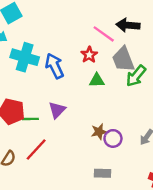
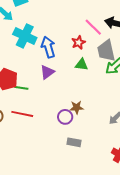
purple triangle: (57, 110) -> (47, 72), moved
purple circle: (113, 138) -> (65, 117), moved
red line: (36, 149) -> (22, 114), turned 50

